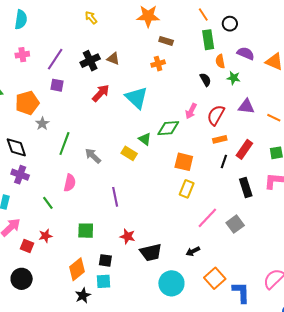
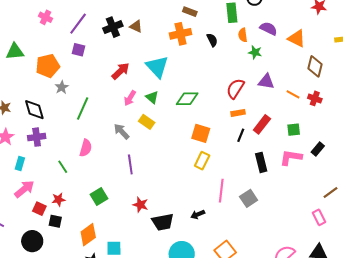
pink cross: (22, 55) -> (46, 17), turned 32
orange cross: (158, 64) -> (181, 34), size x1.5
black semicircle: (205, 80) -> (212, 40), moved
red arrow: (101, 93) -> (121, 71), moved
pink arrow: (191, 111) -> (130, 98), moved
green triangle: (145, 139) -> (152, 97), moved
gray arrow: (93, 156) -> (122, 131), moved
purple cross: (20, 175) -> (37, 137), turned -30
pink line: (207, 218) -> (221, 191), turned -40
green square: (86, 231) -> (99, 197), turned -36
black arrow: (193, 251) -> (198, 214), moved
black square: (105, 260) -> (55, 221), moved

